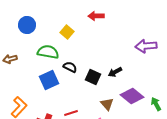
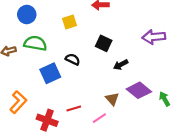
yellow square: (67, 32) -> (69, 22), turned 32
green semicircle: (48, 52) -> (35, 43), moved
black square: (93, 77) -> (104, 43), moved

